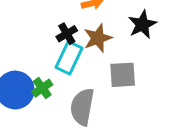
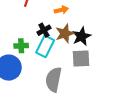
black star: (142, 24) -> (82, 36), moved
green cross: (42, 88) -> (21, 46), moved, turned 32

